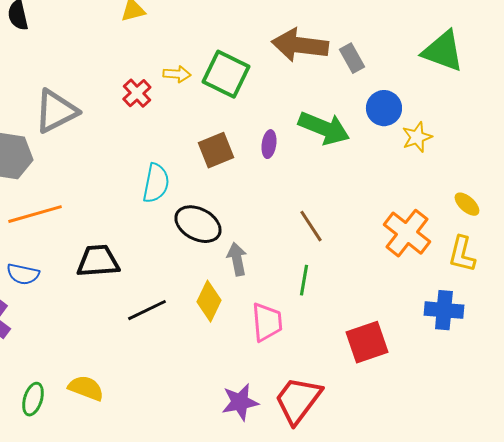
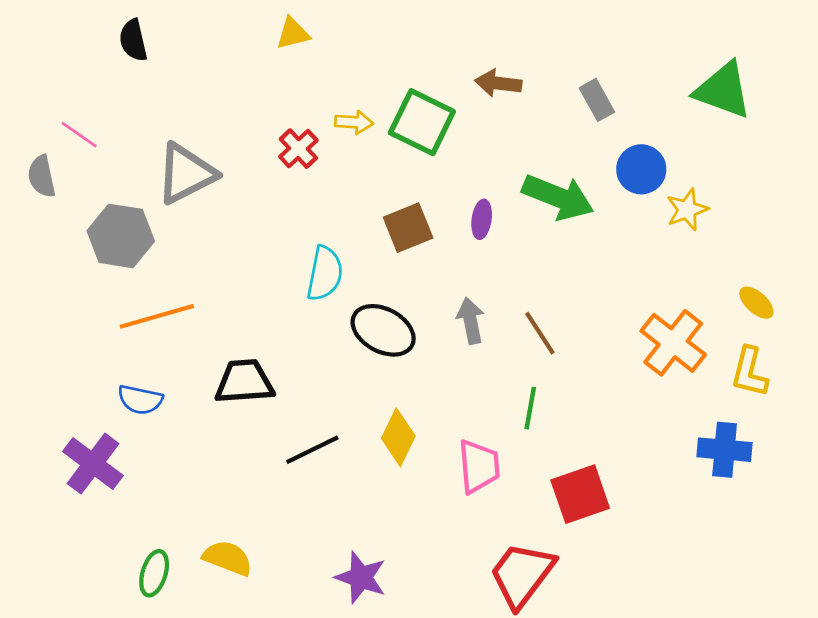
brown arrow: (300, 45) -> (498, 83), moved, size x0.6
gray arrow: (237, 259) -> (471, 321), moved
red square: (367, 342) -> (580, 494), moved
purple star: (240, 402) -> (361, 577), moved, turned 30

